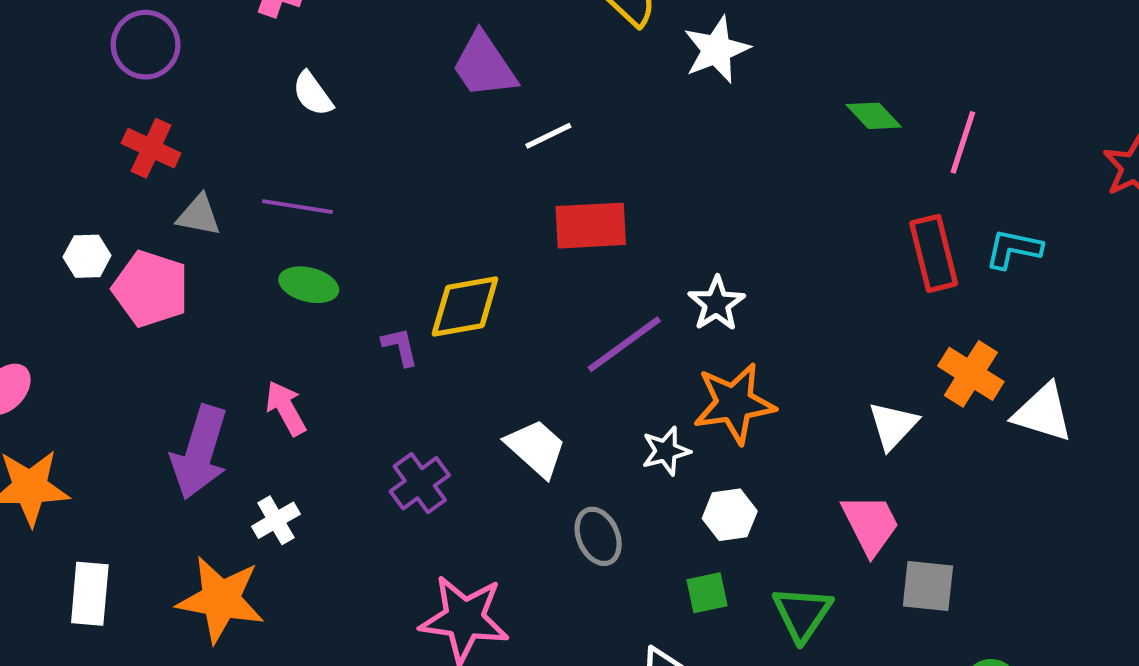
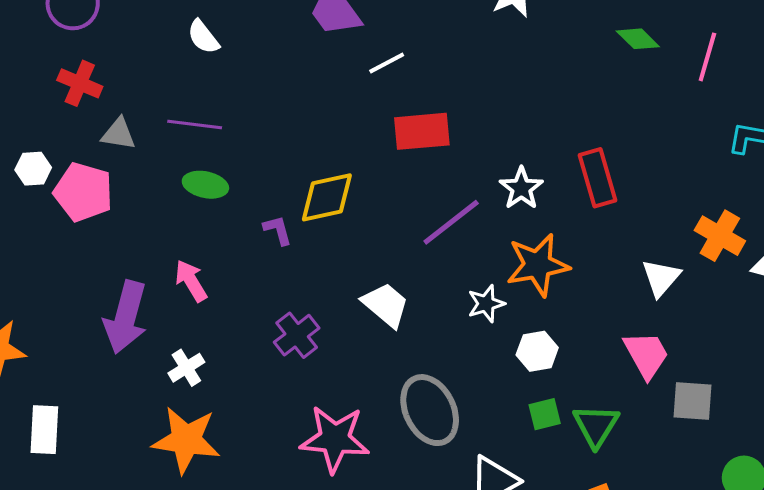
red rectangle: (934, 253) -> (598, 178), moved
gray ellipse: (598, 536) -> (430, 410), moved, size x1.6
green square: (707, 593) -> (545, 414), moved
orange star: (221, 599) -> (186, 440), moved

